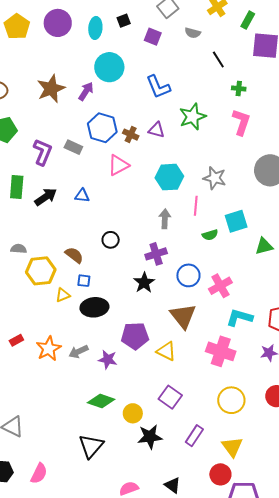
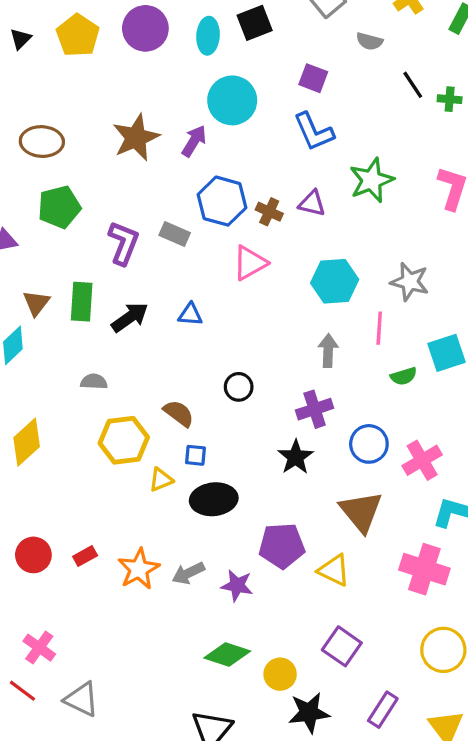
black square: (124, 21) -> (255, 23), size x1.5
purple square: (153, 37) -> (313, 78), moved
green cross: (239, 88) -> (450, 99), moved
gray semicircle: (19, 249) -> (94, 382), moved

